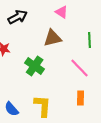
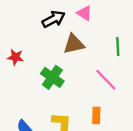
black arrow: (18, 17) -> (54, 19), moved
orange rectangle: (81, 98) -> (96, 115), moved

